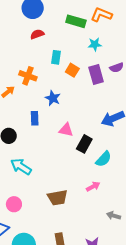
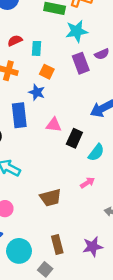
red semicircle: (37, 34) -> (15, 41), moved
cyan star: (95, 44) -> (77, 31), size x1.5
orange square: (72, 70) -> (47, 72), moved
blue rectangle: (35, 118) -> (19, 115), size x1.6

